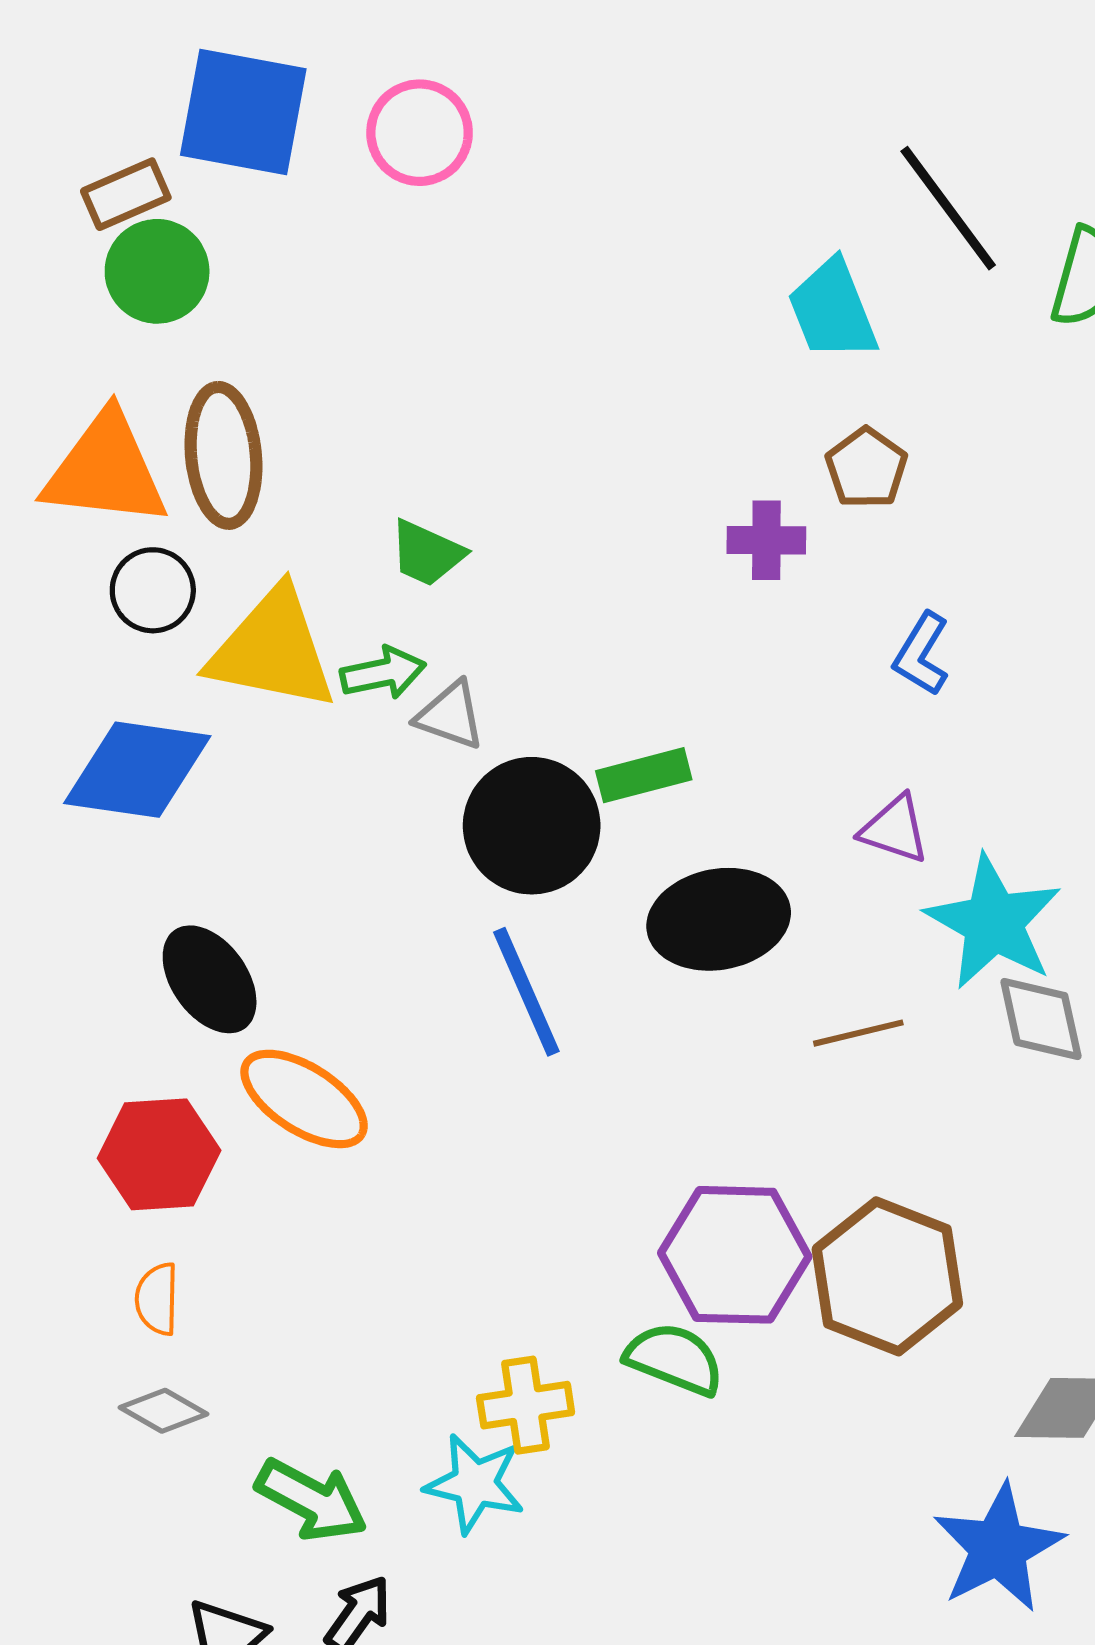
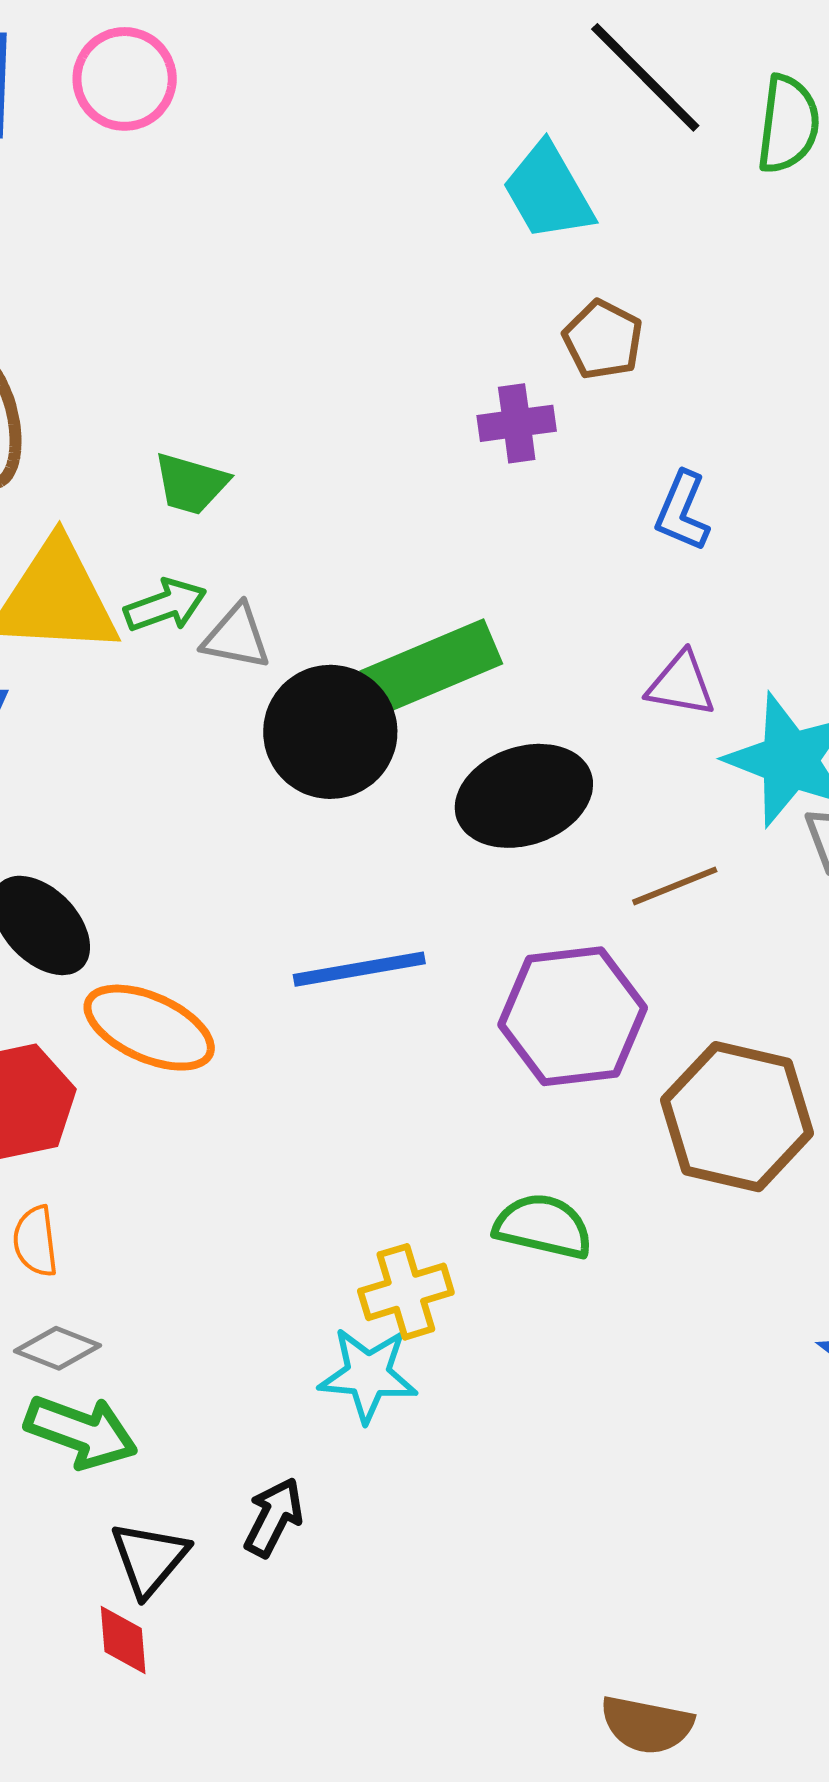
green rectangle: (644, 775) -> (431, 667), size x1.5
blue line: (526, 992) -> (359, 969), moved, turned -68
purple hexagon: (735, 1255) -> (573, 1016), moved
green arrow: (312, 1500) -> (81, 1432), moved

